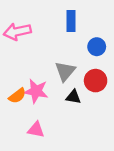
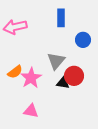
red circle: (96, 81) -> (74, 76), moved
pink star: (36, 91) -> (31, 78), turned 30
orange semicircle: (17, 96) -> (15, 72), moved

